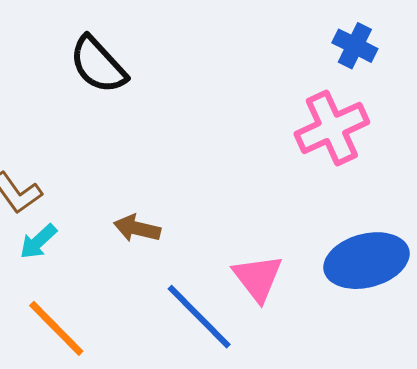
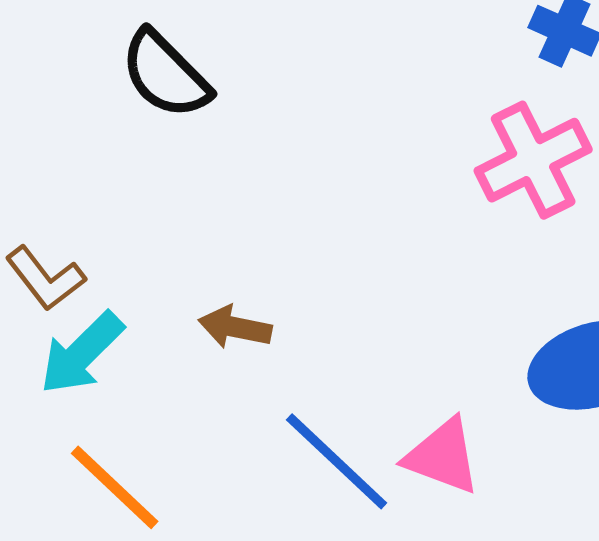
cyan arrow: (38, 242) -> (82, 353), size x1.5
pink triangle: (258, 278) -> (442, 456), moved, turned -30

